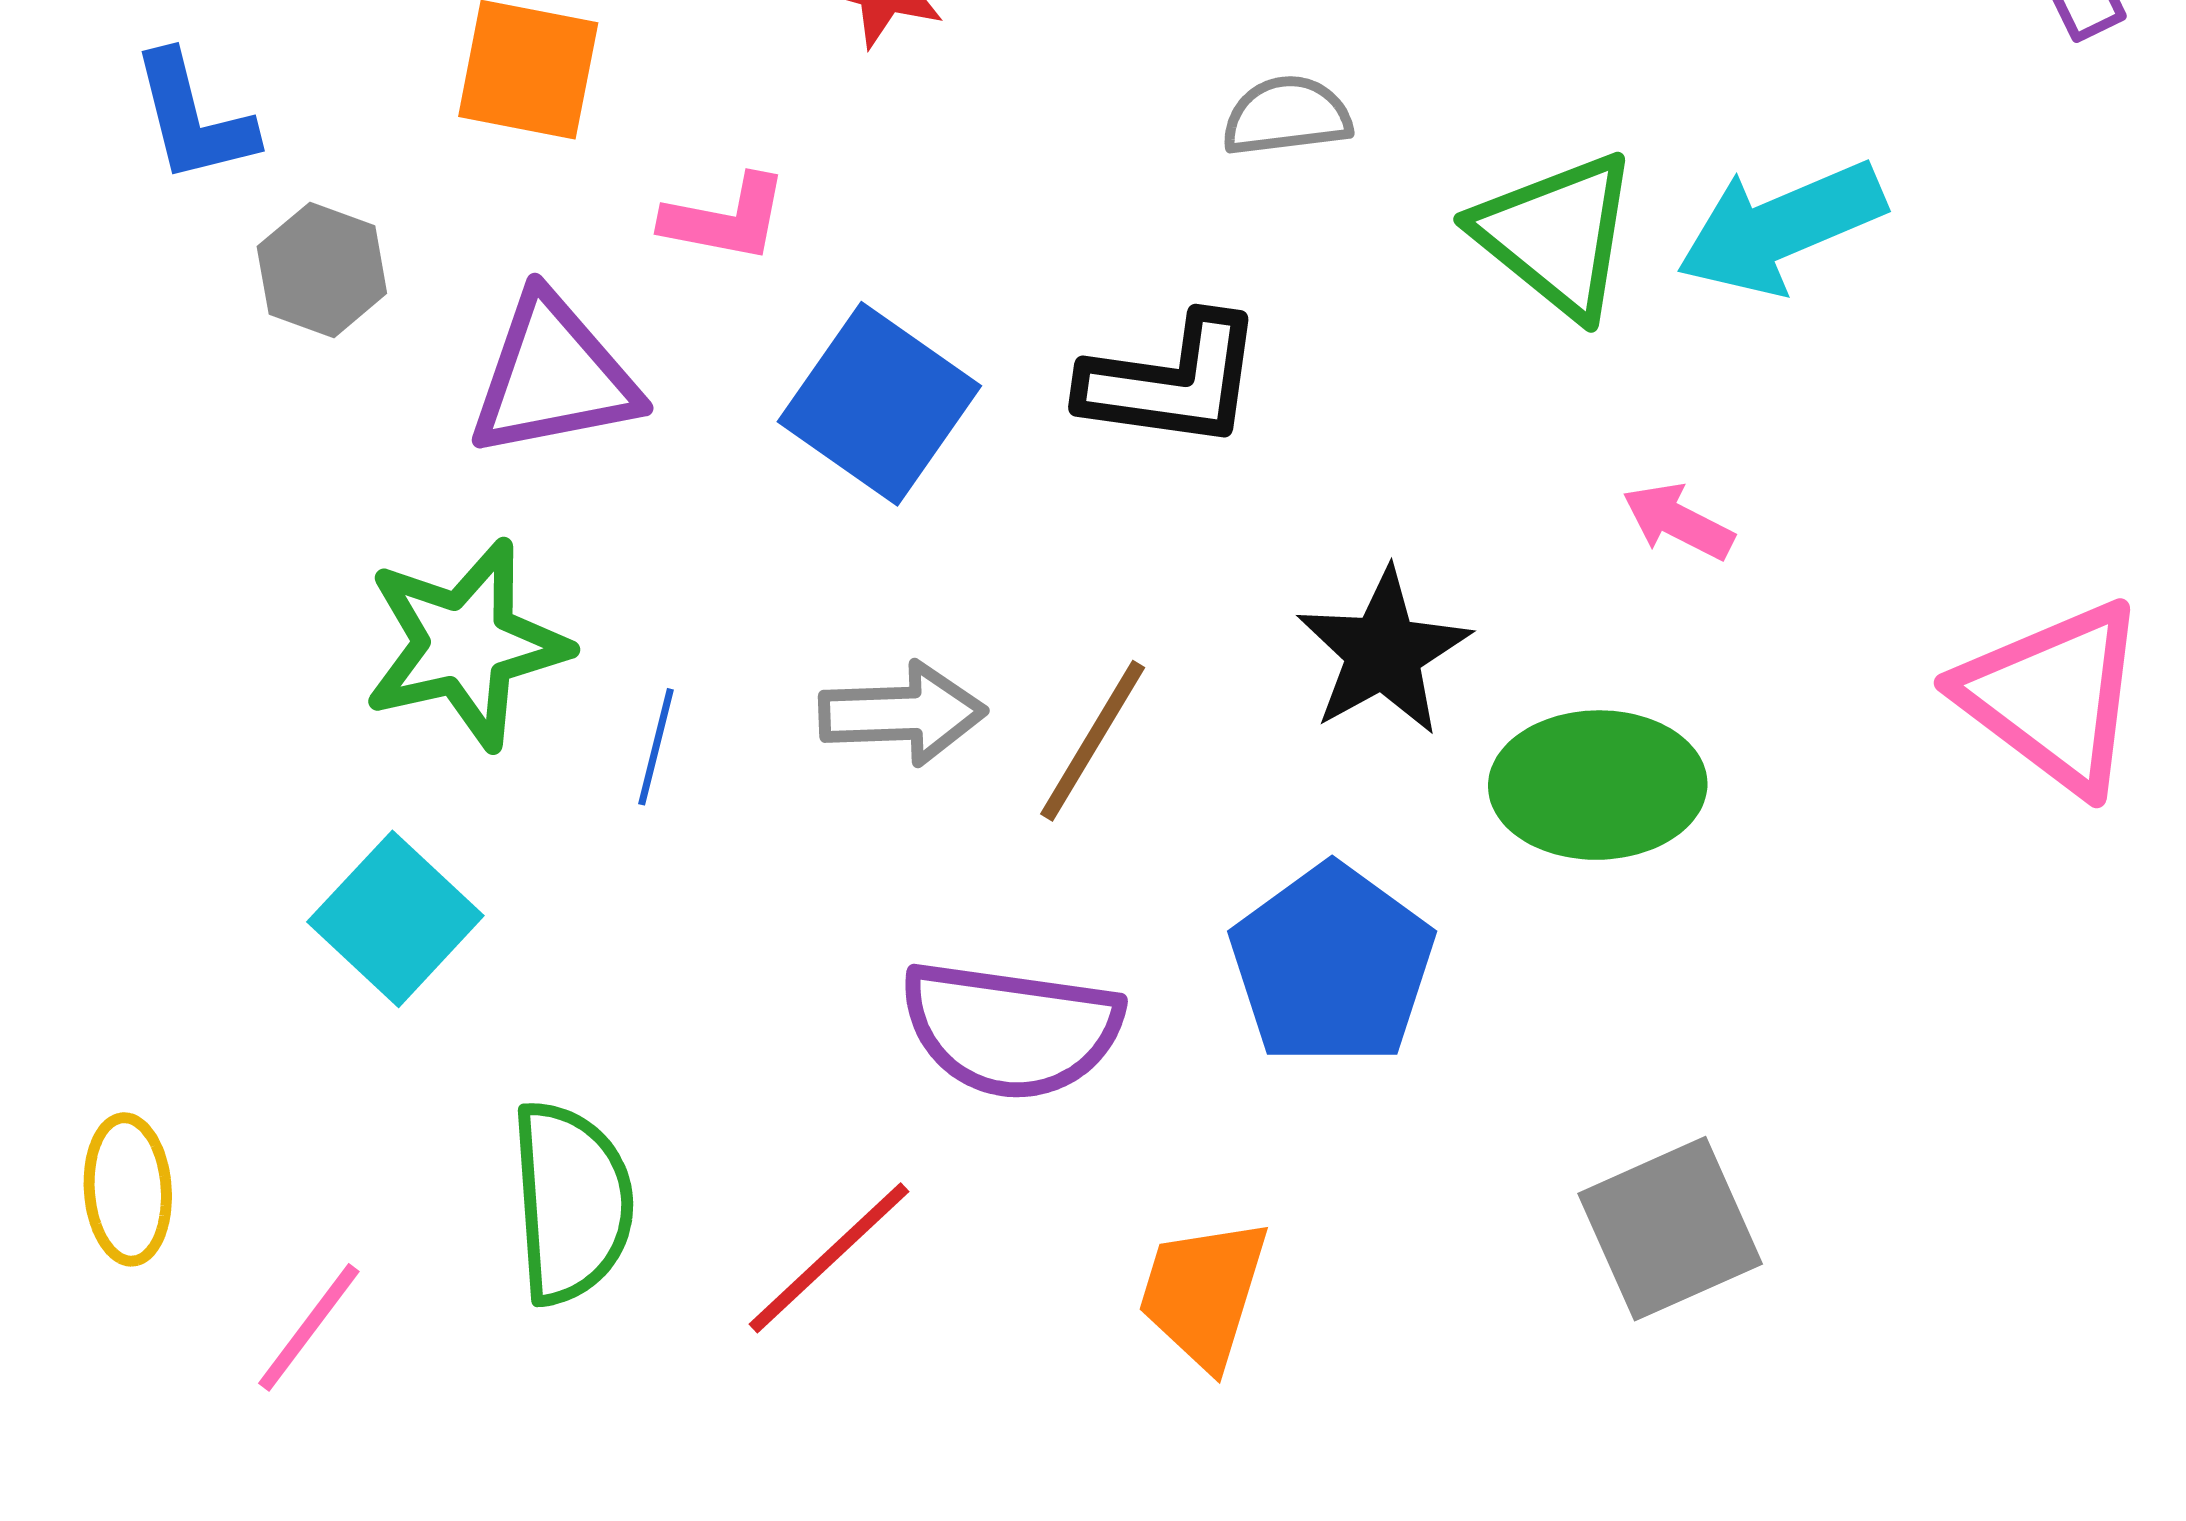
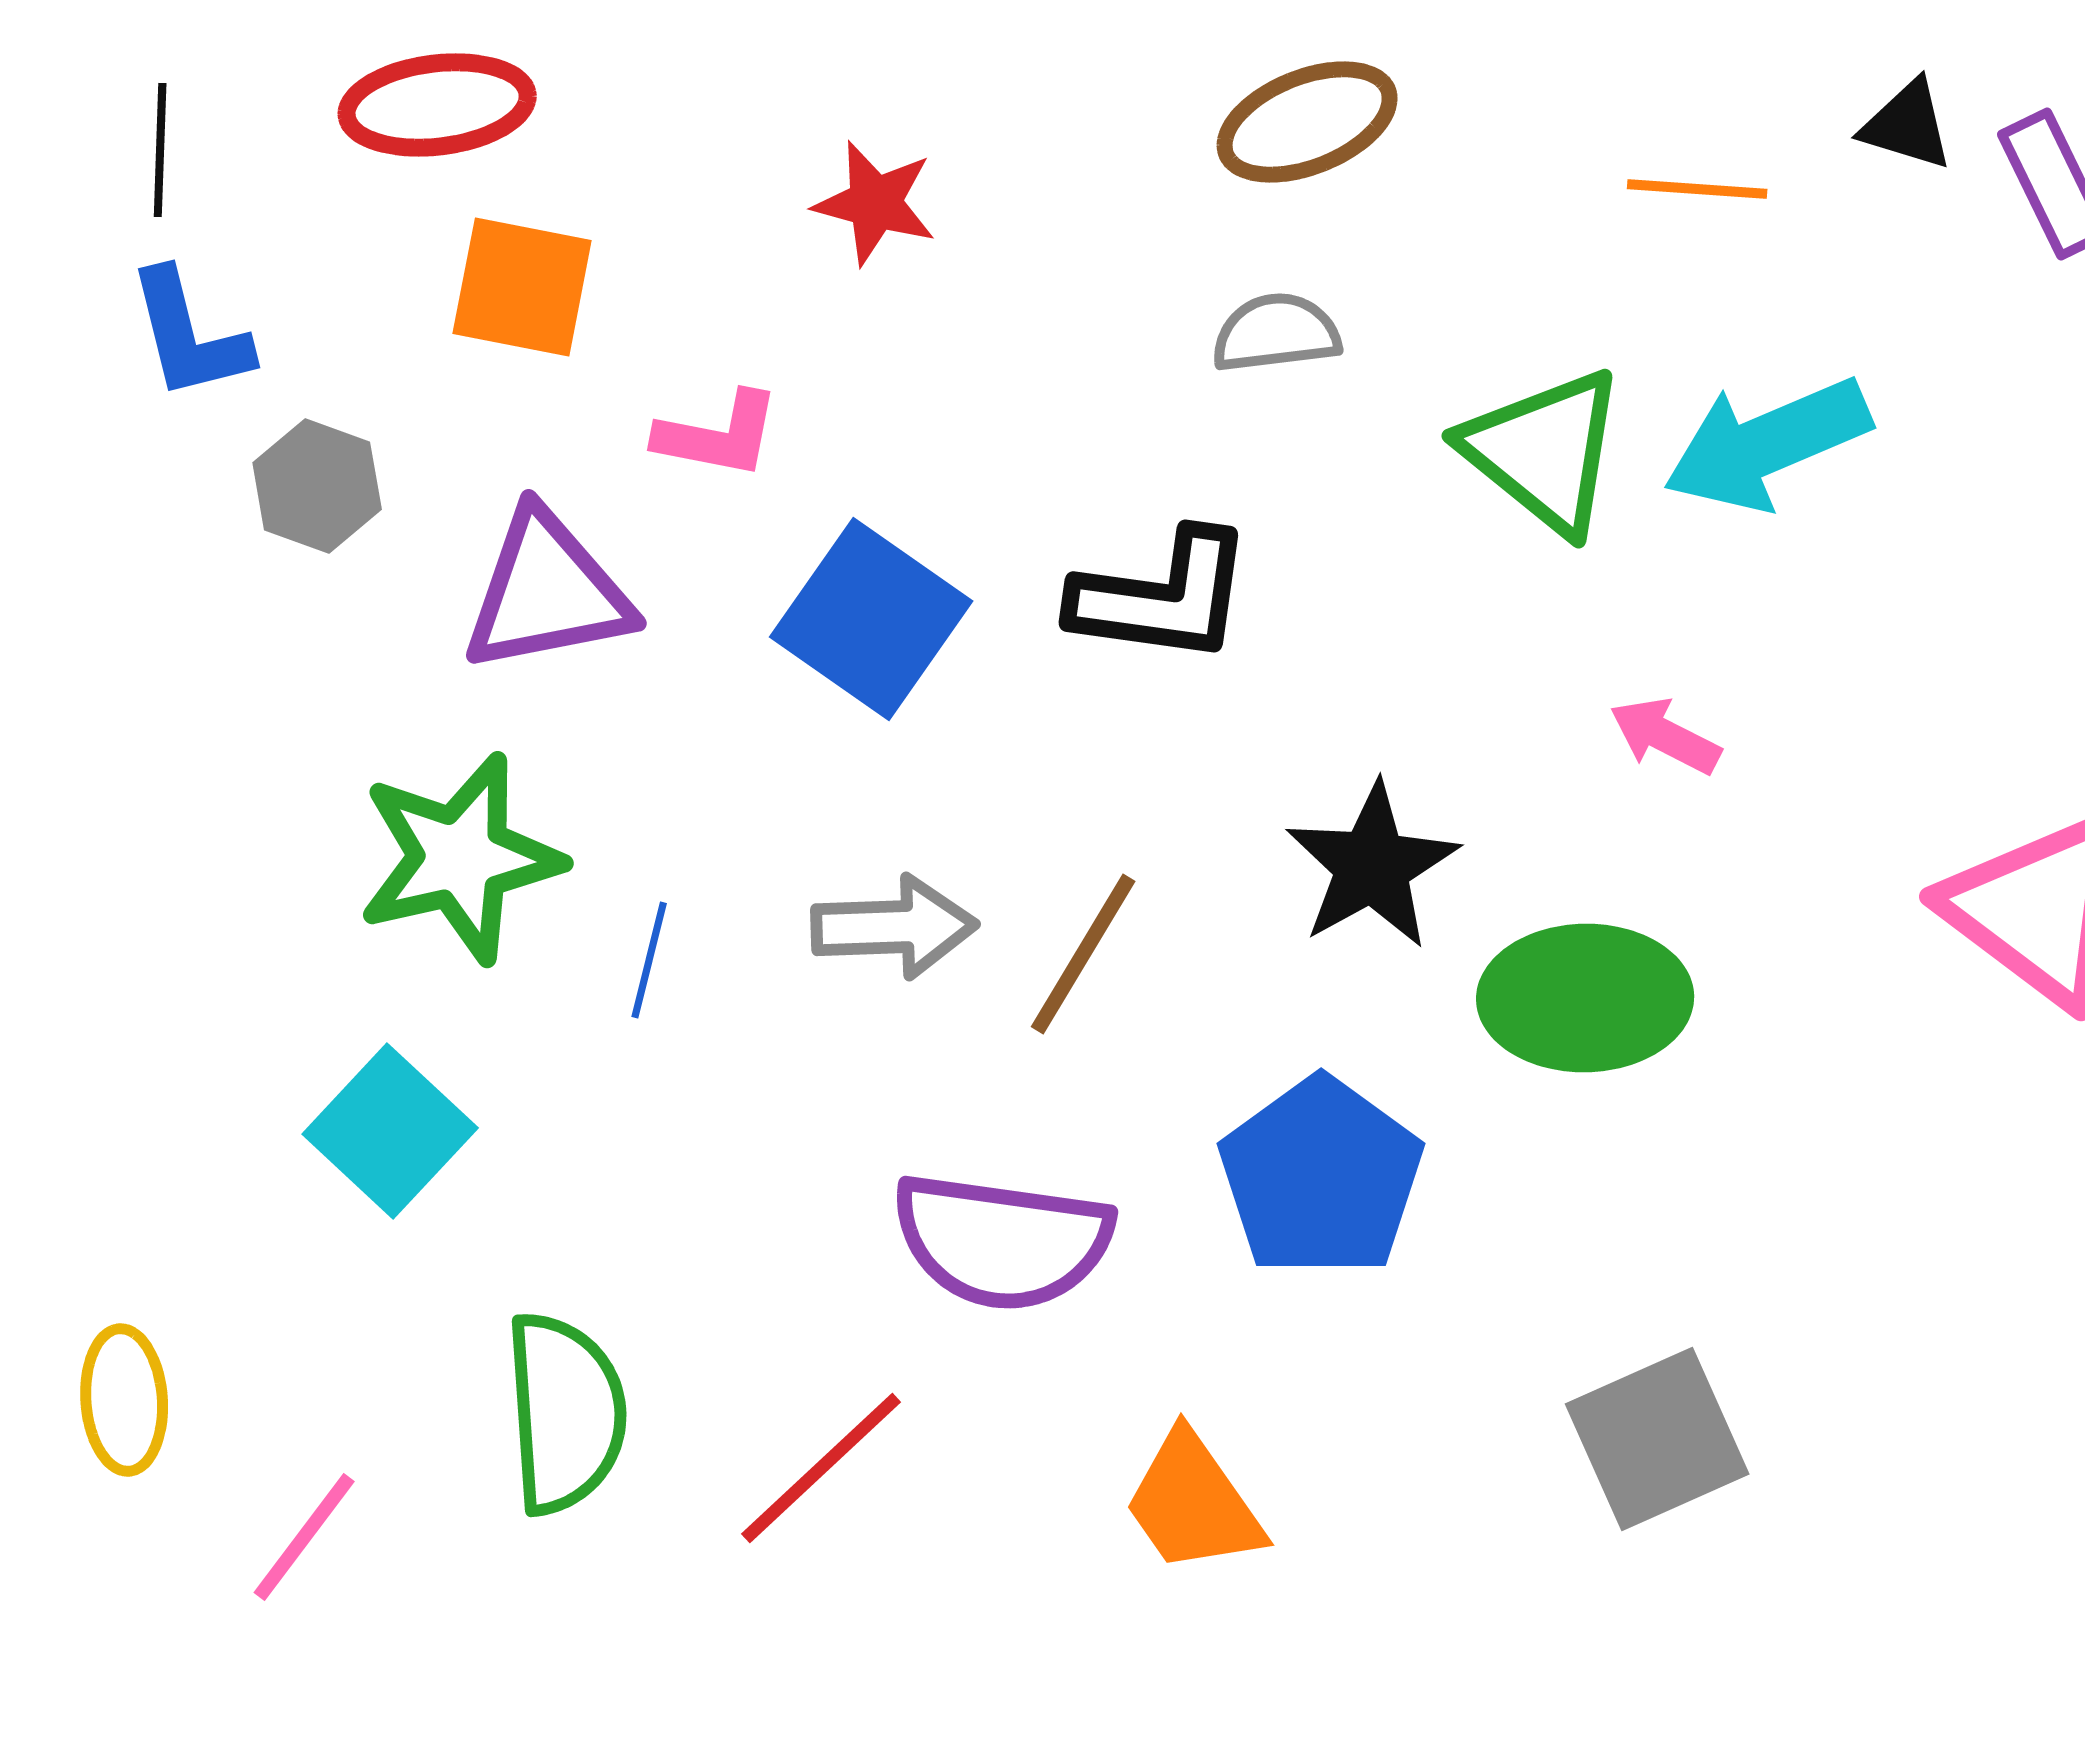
orange trapezoid: (1203, 1293) -> (1193, 1503), turned -52

